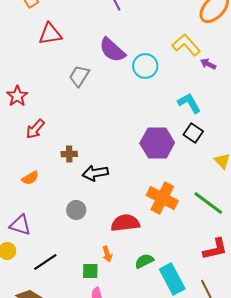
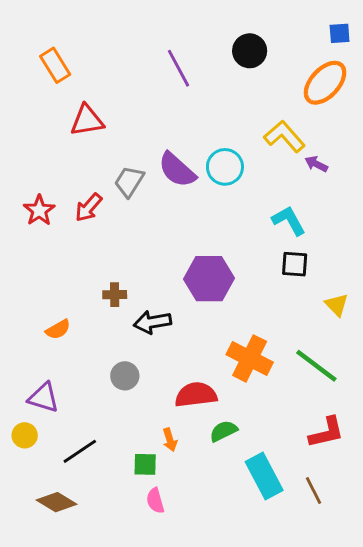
purple semicircle: (112, 50) -> (177, 170), moved
red arrow: (35, 129) -> (89, 208), moved
black square: (193, 133) -> (295, 264), turned -30
purple hexagon: (157, 143) -> (209, 279), moved
green semicircle: (144, 261) -> (223, 431), moved

